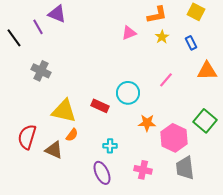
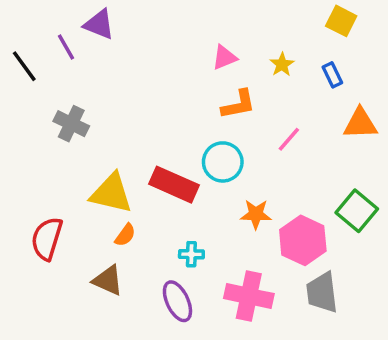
orange L-shape: (157, 15) -> (238, 104), moved
red rectangle: (100, 106) -> (174, 185), size x1.5
brown triangle: (54, 150) -> (108, 280), moved
pink cross: (143, 170) -> (249, 296), size x1.5

